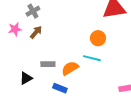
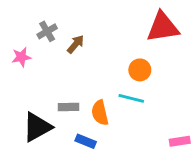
brown arrow: (36, 32) -> (76, 44), moved
orange semicircle: (70, 68) -> (100, 113), turned -72
black triangle: (26, 78) -> (37, 127), size x1.6

